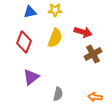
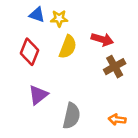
yellow star: (55, 10) -> (59, 18), moved
blue triangle: (30, 12) -> (37, 15), turned 32
gray semicircle: (58, 94) -> (71, 116), size x1.5

